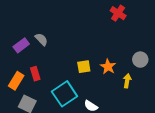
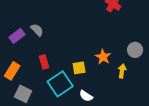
yellow square: (84, 67) -> (79, 68), moved
red rectangle: (35, 74) -> (44, 62), moved

